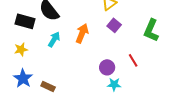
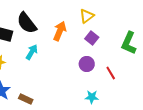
orange arrow: (82, 33) -> (60, 31), moved
purple circle: (107, 67) -> (87, 64), moved

